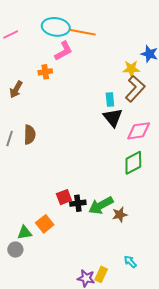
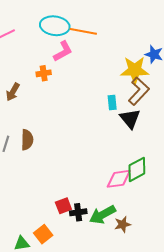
yellow star: (131, 69) -> (135, 70), size x1.5
black triangle: (113, 118) -> (130, 119), moved
pink diamond: (139, 131) -> (119, 179), moved

